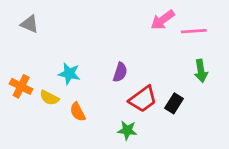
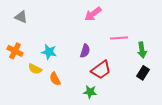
pink arrow: (163, 20) -> (93, 14), moved
pink line: (194, 31) -> (119, 38), moved
orange cross: (21, 86) -> (15, 51), moved
black rectangle: (174, 103) -> (143, 73), moved

